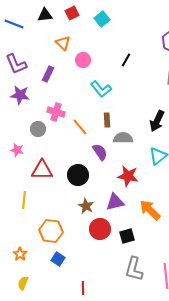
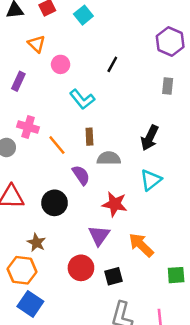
purple triangle: (115, 202) -> (99, 235), turned -42
brown star: (86, 206) -> (36, 243), moved
blue square: (58, 259) -> (30, 304), size x1.5

